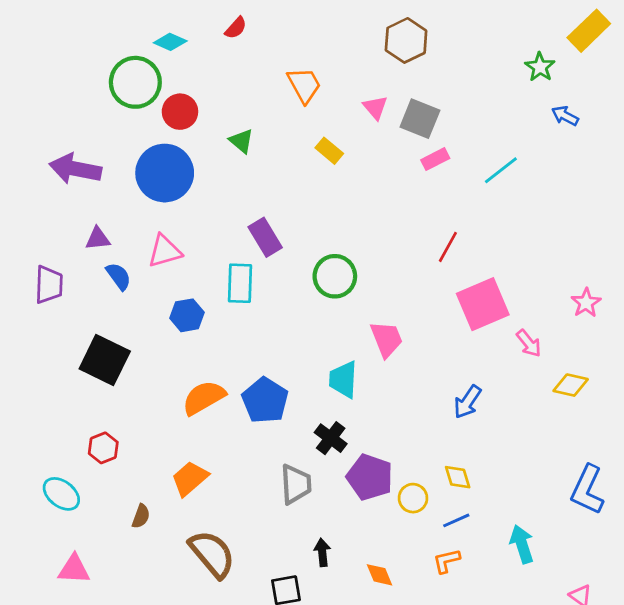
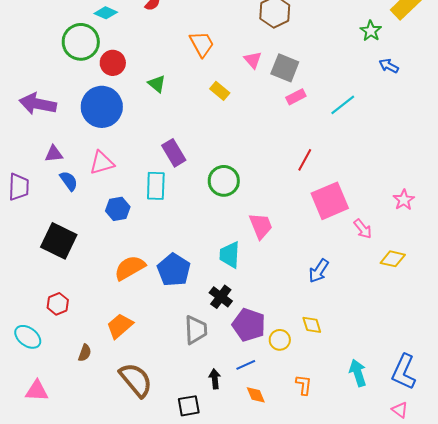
blue L-shape: (587, 490) -> (404, 372), moved
blue line: (456, 520) -> (246, 365), moved
orange L-shape: (446, 561) -> (304, 385), turned 110

